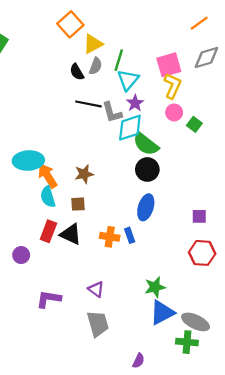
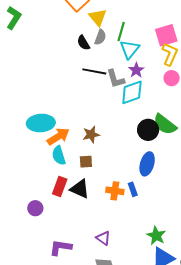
yellow triangle: (93, 44) -> (98, 17), turned -42
green semicircle: (146, 144) -> (165, 124), moved
orange arrow: (48, 176) -> (58, 137), turned 90
green star: (155, 287) -> (156, 236), turned -30

